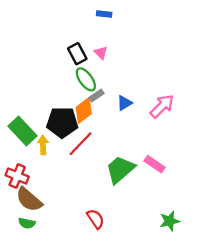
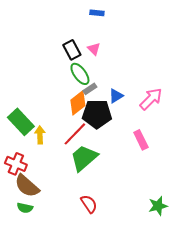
black pentagon: (62, 122) -> (97, 114), moved
pink rectangle: (155, 164) -> (141, 140), moved, turned 30
green trapezoid: (120, 170) -> (84, 158), moved

